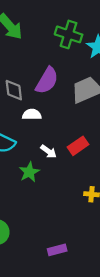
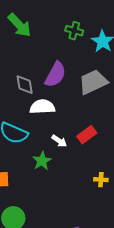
green cross: (69, 34) -> (74, 31), size x0.7
white semicircle: (32, 114) -> (42, 107), size x1.4

